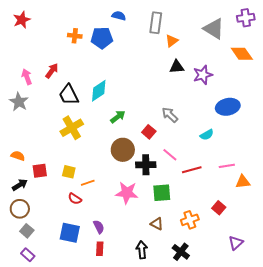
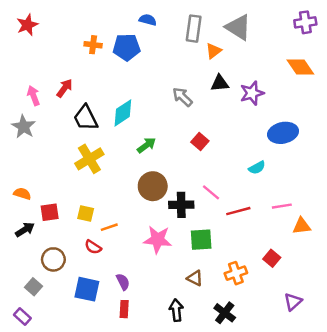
gray triangle: (214, 29) -> (238, 27), moved
gray arrow: (170, 115) -> (182, 97), moved
red square: (149, 132) -> (200, 142), moved
brown circle: (20, 209) -> (53, 259), moved
purple rectangle: (28, 255) -> (22, 317), moved

